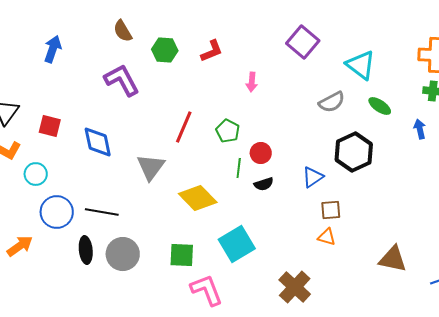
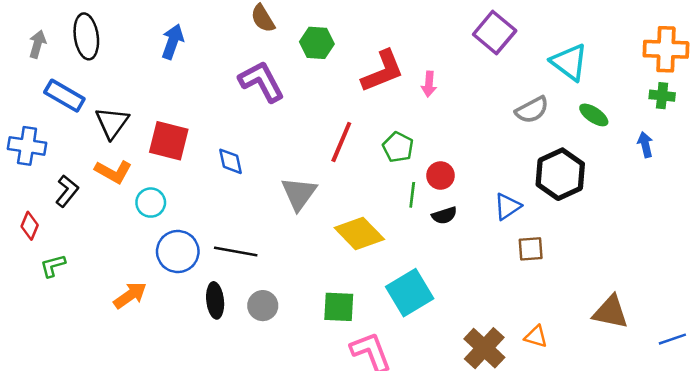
red L-shape: (212, 51) -> (383, 71), moved, size x1.5
red square: (50, 126) -> (169, 141), size x1.4
blue diamond: (98, 142) -> (231, 161), size x0.7
orange triangle: (327, 237) -> (536, 337), moved
gray circle: (123, 254) -> (263, 306), size x0.7

